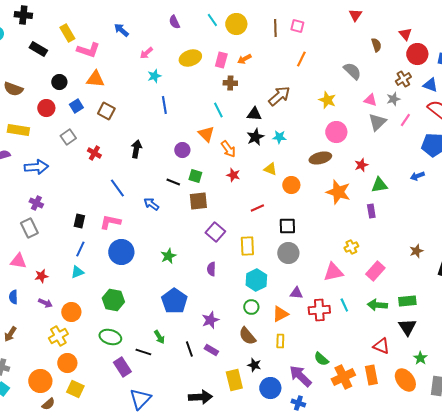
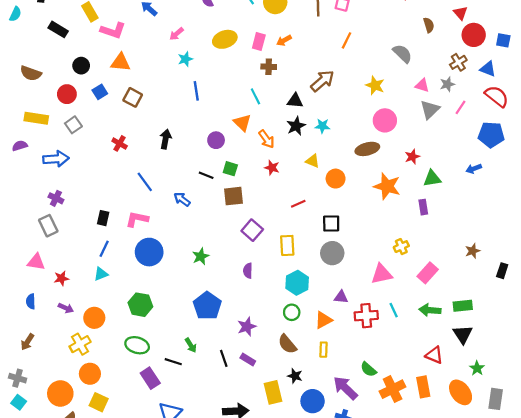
gray square: (68, 137) -> (73, 125), moved

